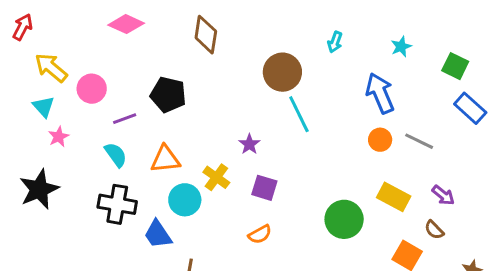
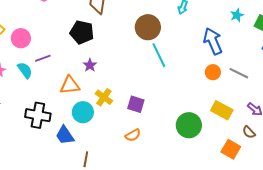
cyan star: (401, 47) -> (237, 15), moved
black pentagon: (168, 95) -> (82, 32), moved
purple star: (249, 144) -> (90, 65), moved
cyan semicircle: (116, 155) -> (25, 70), moved

